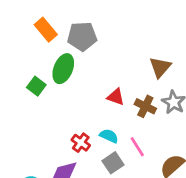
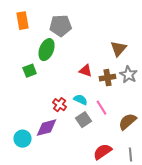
orange rectangle: (46, 30) -> (23, 21), moved, turned 30
green square: (36, 86) -> (30, 71), moved, turned 32
brown cross: (145, 106) -> (108, 78), turned -35

